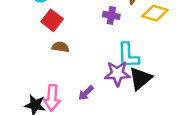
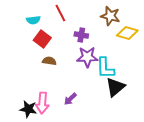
purple cross: (111, 15) -> (81, 35), moved
purple star: (117, 74) -> (87, 57), moved

